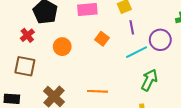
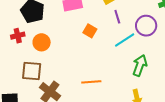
red cross: (27, 35) -> (18, 36), turned 32
orange circle: (62, 47) -> (42, 42), moved
brown square: (25, 66) -> (32, 71), moved

